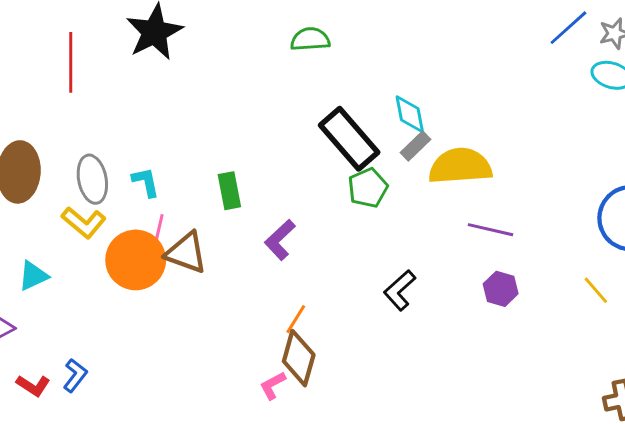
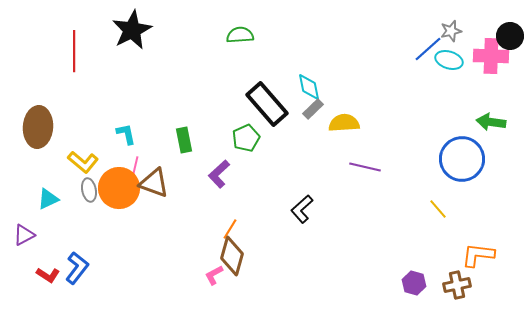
blue line: (568, 28) -> (428, 49), moved
yellow semicircle: (460, 166) -> (344, 123), size x0.7
gray ellipse: (92, 179) -> (89, 190), moved, size x0.7
green pentagon: (368, 188) -> (246, 138), moved
purple hexagon: (501, 289) -> (414, 283), moved
blue L-shape: (75, 375) -> (77, 268), size x1.4

